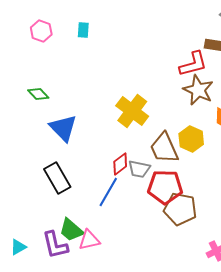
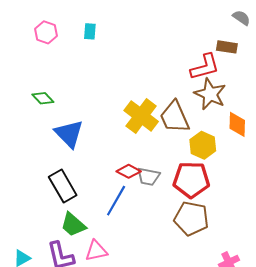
brown trapezoid: (164, 148) -> (175, 117), moved
red diamond: (120, 164) -> (129, 171), turned 65
red pentagon: (165, 187) -> (191, 180), moved
green trapezoid: (71, 230) -> (73, 225), moved

